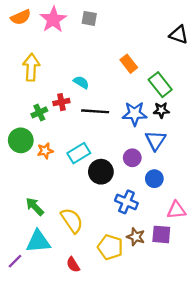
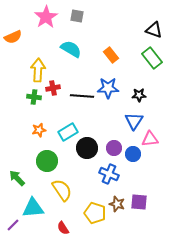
orange semicircle: (21, 17) -> (13, 37), moved
yellow arrow: (31, 67) -> (38, 70), moved
cyan semicircle: (81, 82) -> (71, 49), moved, size x1.5
green rectangle: (160, 85) -> (152, 58), moved
green cross: (39, 112) -> (34, 97), turned 32
blue star: (135, 114) -> (108, 88), moved
green circle: (21, 140) -> (47, 161), moved
purple circle: (132, 158) -> (114, 148), moved
green arrow: (35, 207) -> (17, 178), moved
pink triangle: (176, 210) -> (150, 139), moved

